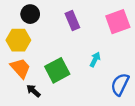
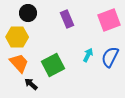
blue semicircle: (120, 84) -> (110, 57), moved

